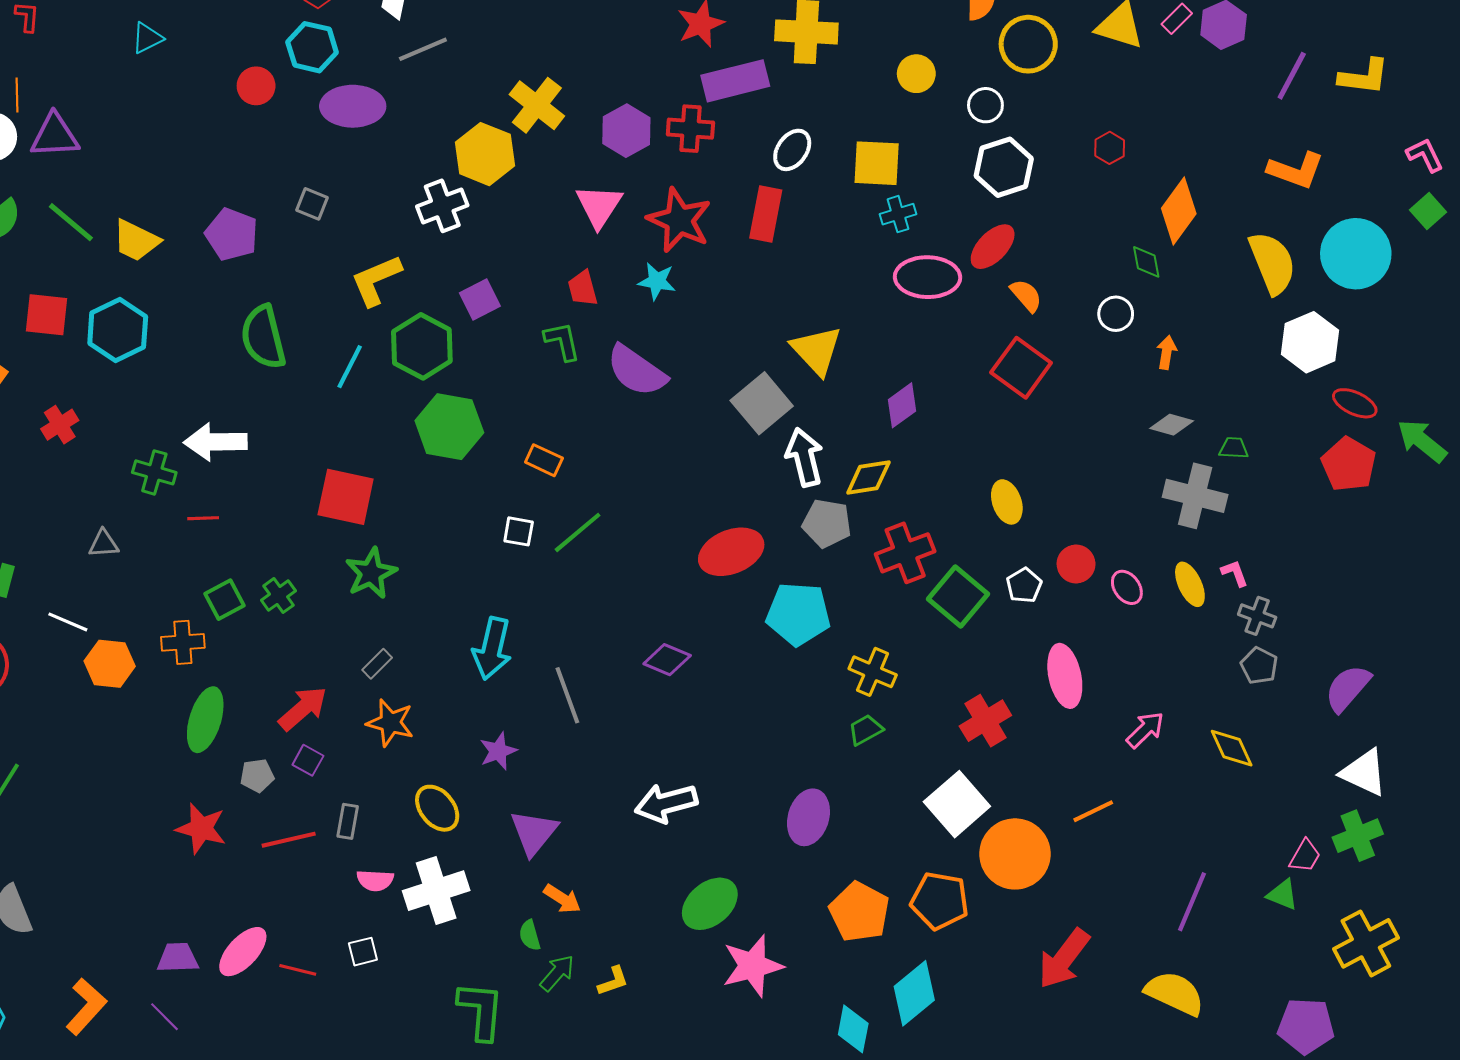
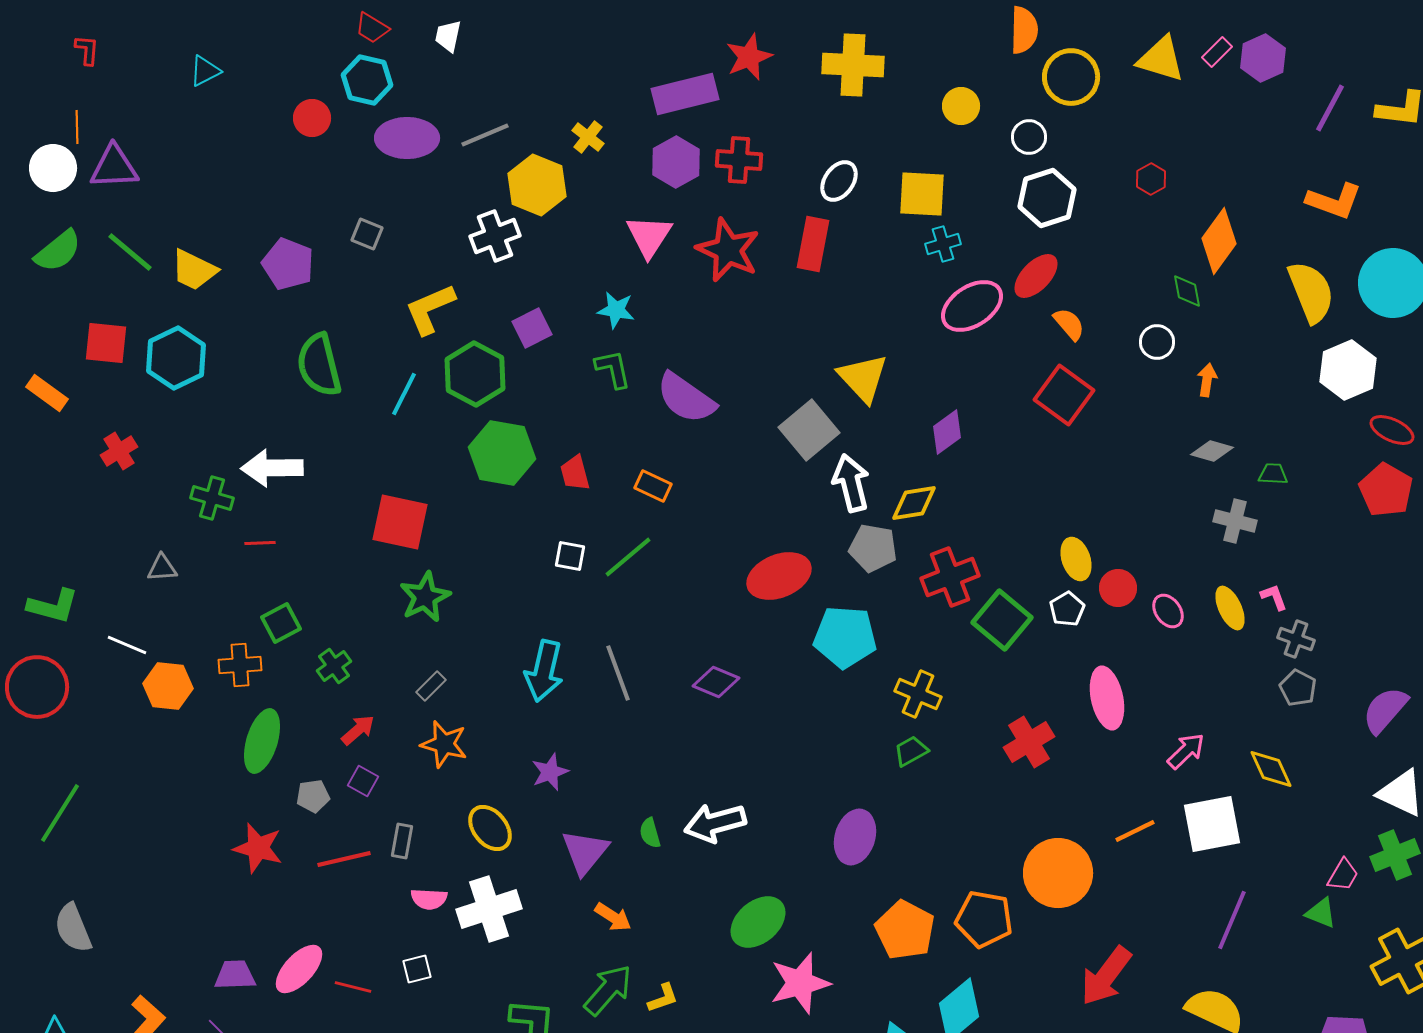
gray line: (423, 49) -> (485, 135), moved
purple rectangle: (735, 81) -> (685, 94), moved
yellow cross: (537, 105) -> (588, 137), size x0.6
pink ellipse: (927, 277) -> (972, 306), turned -34
cyan star: (657, 281) -> (616, 310), moved
red trapezoid: (583, 288) -> (575, 473), moved
orange rectangle: (544, 460) -> (653, 486), moved
gray cross: (1195, 496) -> (1235, 521), size x0.7
yellow ellipse: (1007, 502) -> (1076, 559), moved
green cross: (278, 596) -> (334, 666), moved
gray line: (567, 695) -> (618, 673), moved
red arrow: (303, 708) -> (358, 730), size x0.7
white square: (957, 804) -> (1212, 824), moved, turned 30
green semicircle: (530, 935) -> (650, 833), moved
green arrow: (557, 973) -> (608, 990), size x1.4

